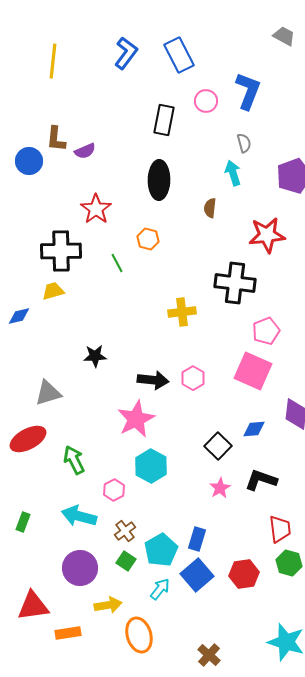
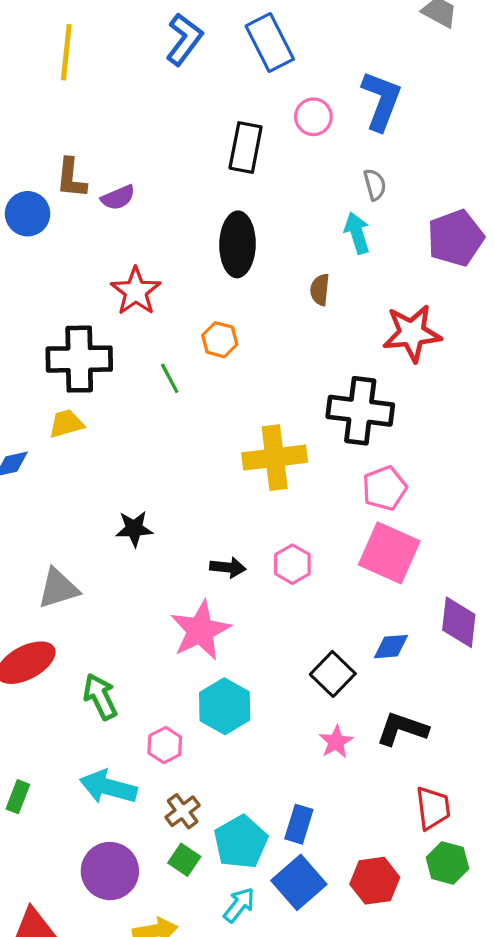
yellow cross: (182, 312) -> (275, 458), size x1.4
pink pentagon: (266, 331) -> (384, 488), moved
black arrow: (153, 380) -> (228, 567), size x0.7

